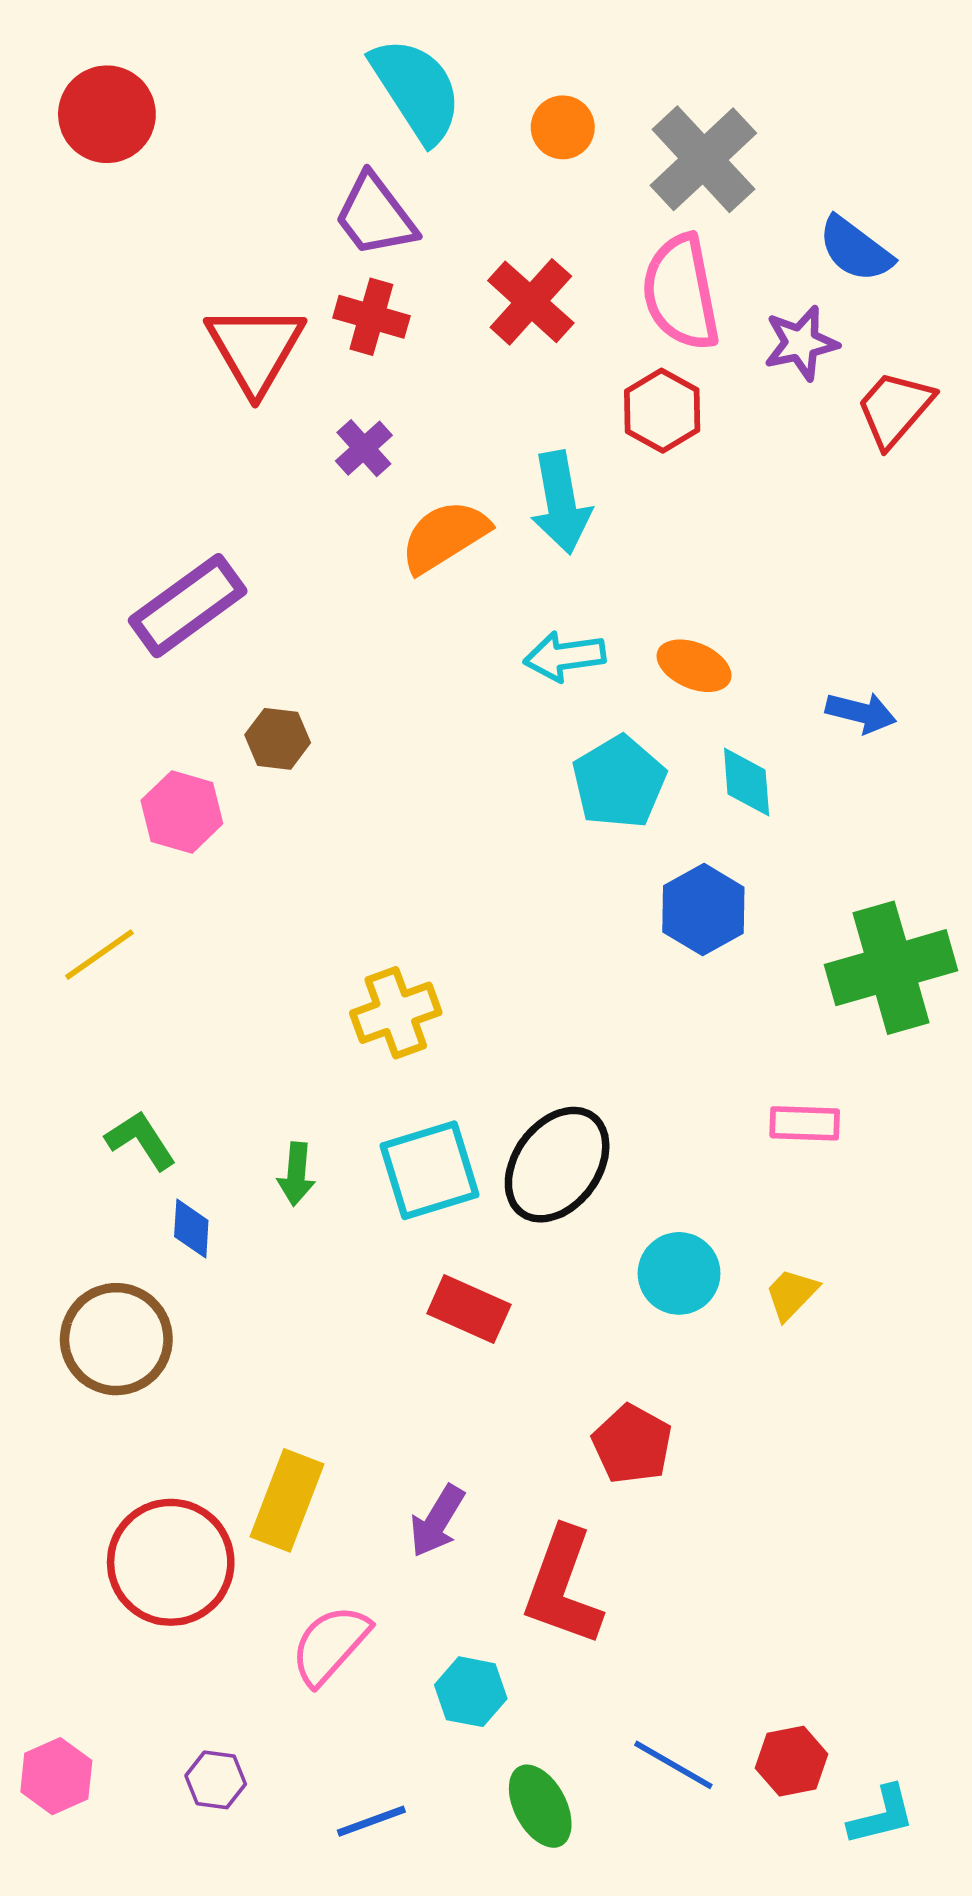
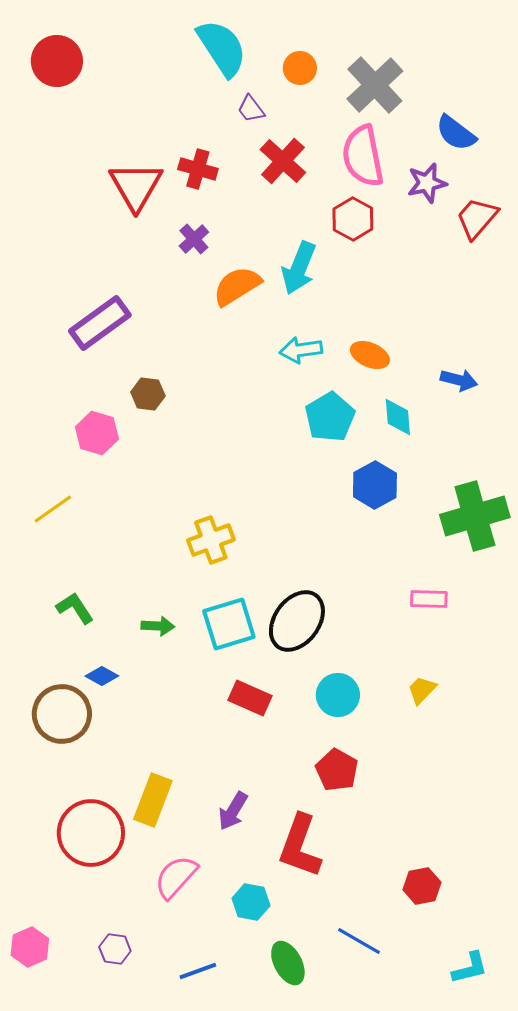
purple trapezoid: (375, 216) -> (251, 109), moved, size x0.6
cyan arrow: (561, 503) -> (299, 268), turned 32
green arrow: (296, 1174) -> (158, 626), turned -92
blue diamond: (191, 1228) -> (102, 676), moved, turned -64
cyan circle: (679, 1273) -> (338, 695), moved
red hexagon: (792, 1761) -> (422, 886), moved

